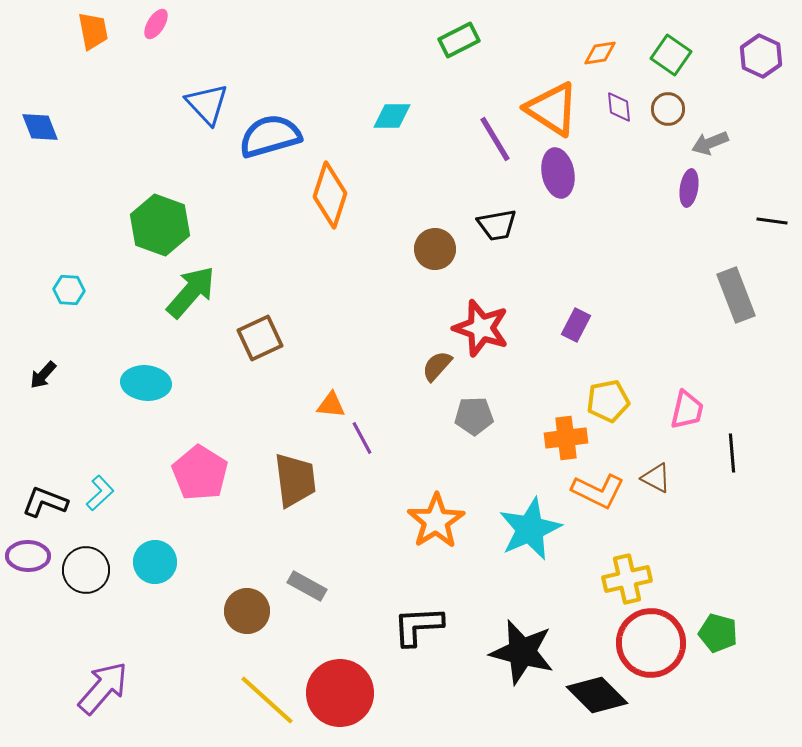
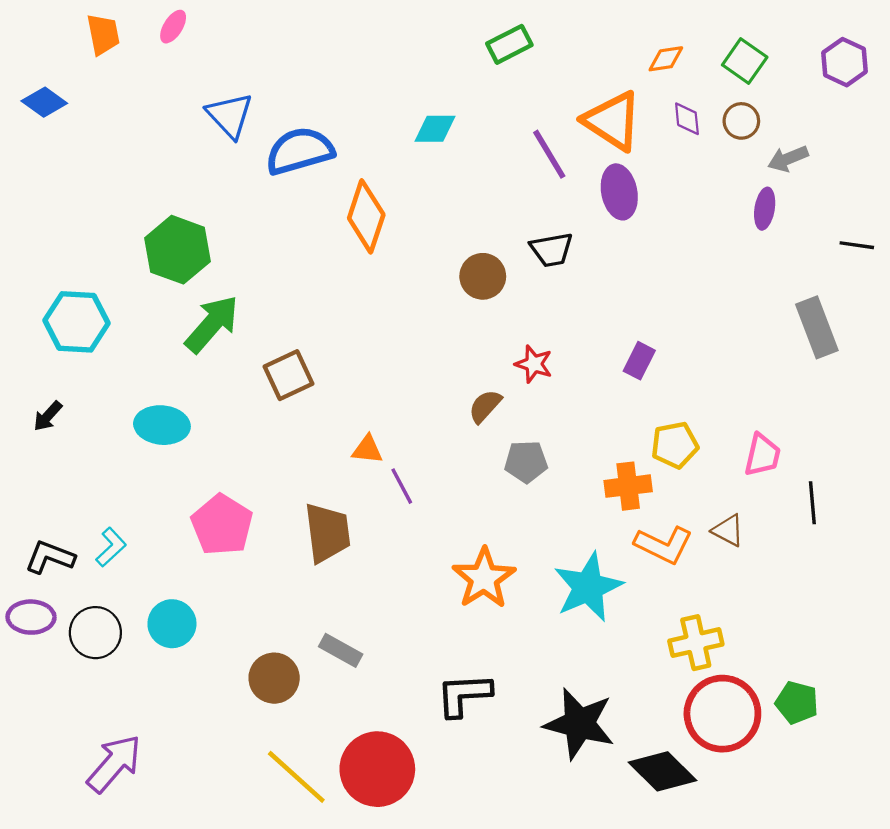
blue diamond: (40, 127) -> (44, 102), moved, turned -33
cyan hexagon: (69, 290) -> (77, 322), size x1.8
red star: (481, 328) -> (534, 364), size x0.6

